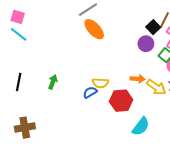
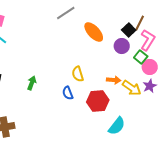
orange ellipse: (94, 29) -> (94, 32), moved
yellow semicircle: (100, 83) -> (78, 74), moved, turned 70
blue semicircle: (90, 92) -> (68, 93), turned -80

